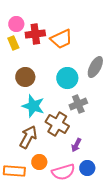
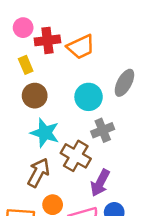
yellow rectangle: (13, 43) -> (26, 65), moved
purple arrow: (76, 145) -> (100, 183), size x1.5

